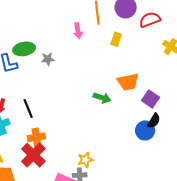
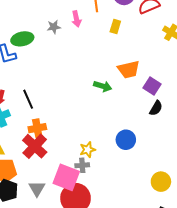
gray star: (48, 59) -> (54, 27), moved
blue circle: (145, 130) -> (126, 140), moved

